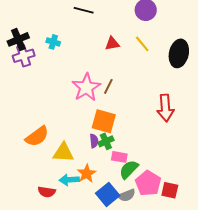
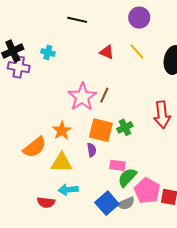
red triangle: (112, 44) -> (107, 52), turned 35
purple cross: (24, 56) -> (19, 67), turned 30
green cross: (106, 141) -> (125, 127), moved
orange star: (87, 174) -> (62, 131), moved

